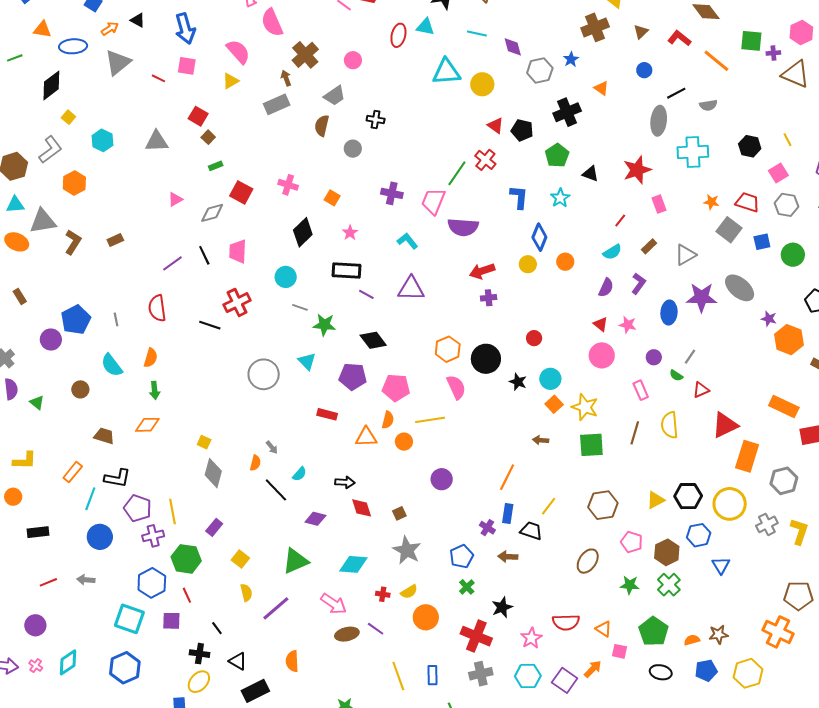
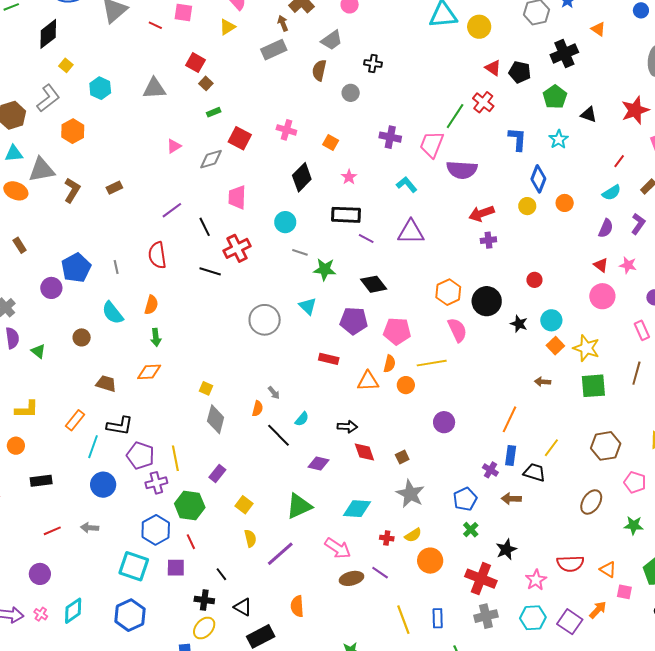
black line: (204, 255) -> (205, 227), moved

